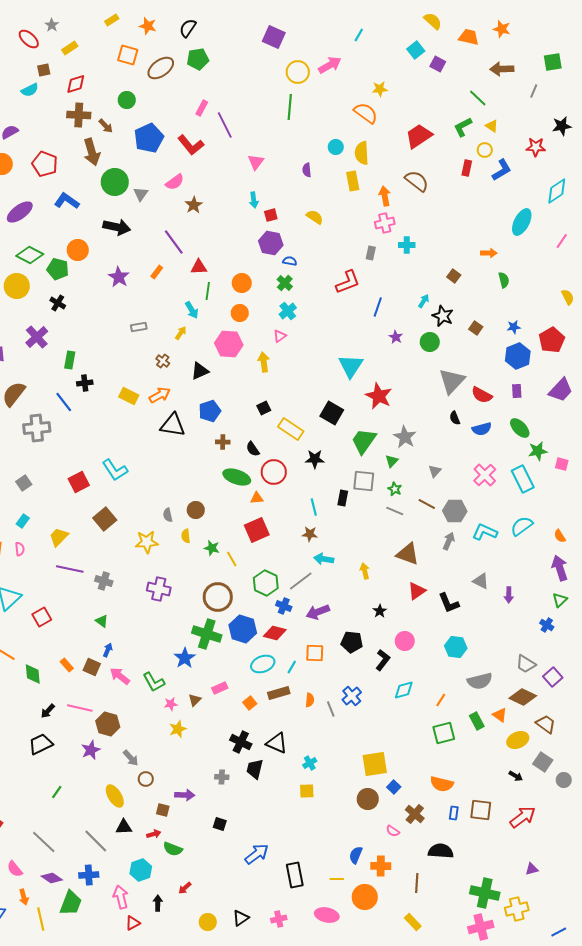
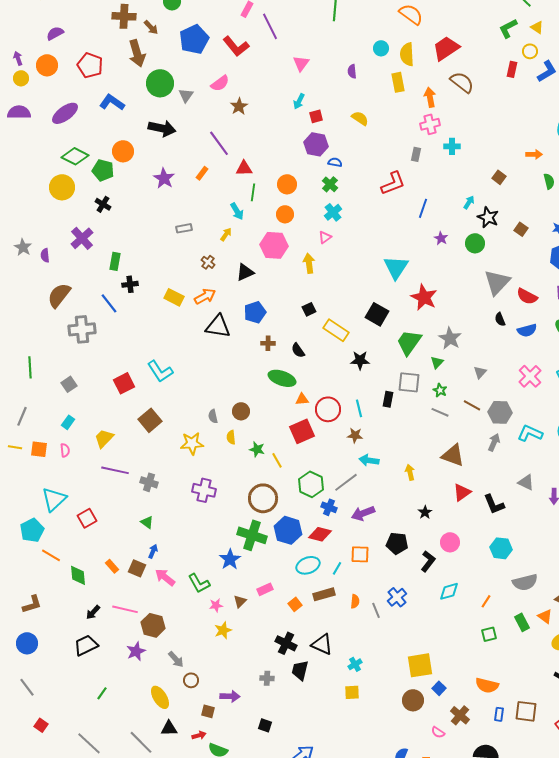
red trapezoid: (419, 136) -> (446, 48), moved
cyan arrow: (254, 200) -> (299, 101), turned 35
red circle: (274, 472) -> (328, 409), moved
green square: (444, 733) -> (489, 634), size x0.7

